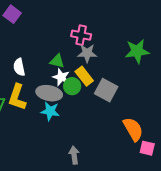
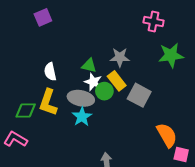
purple square: (12, 14) -> (43, 17), turned 30
pink cross: (81, 35) -> (154, 21), moved
cyan star: (50, 111) -> (82, 117), turned 30

